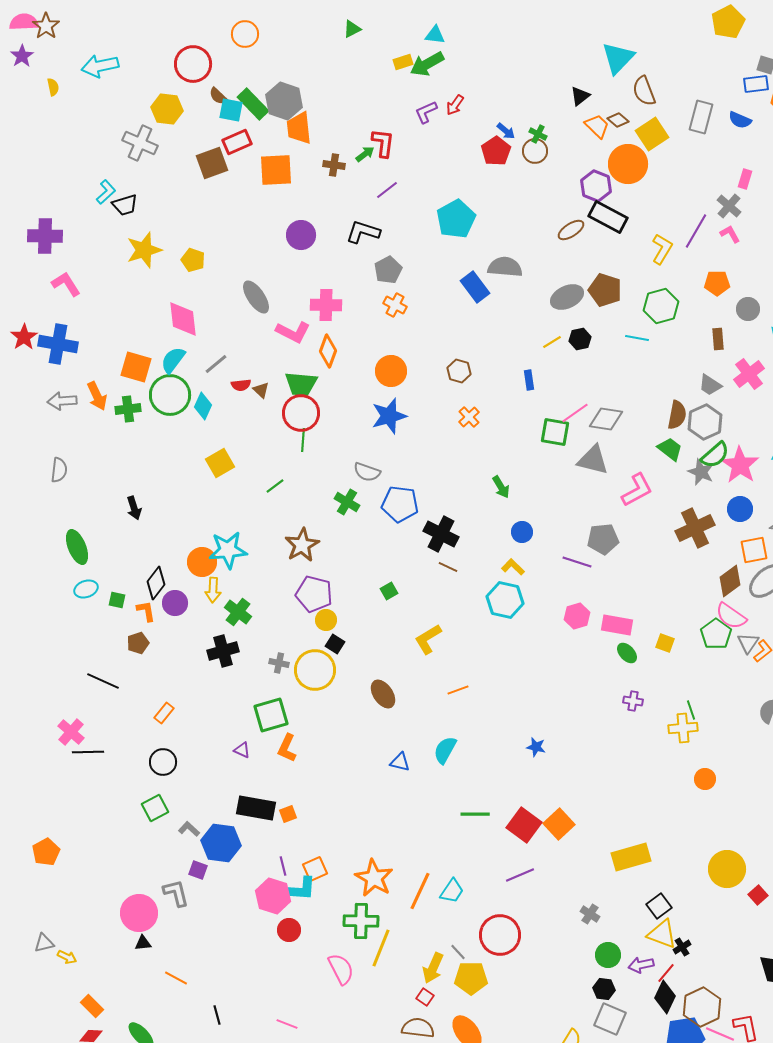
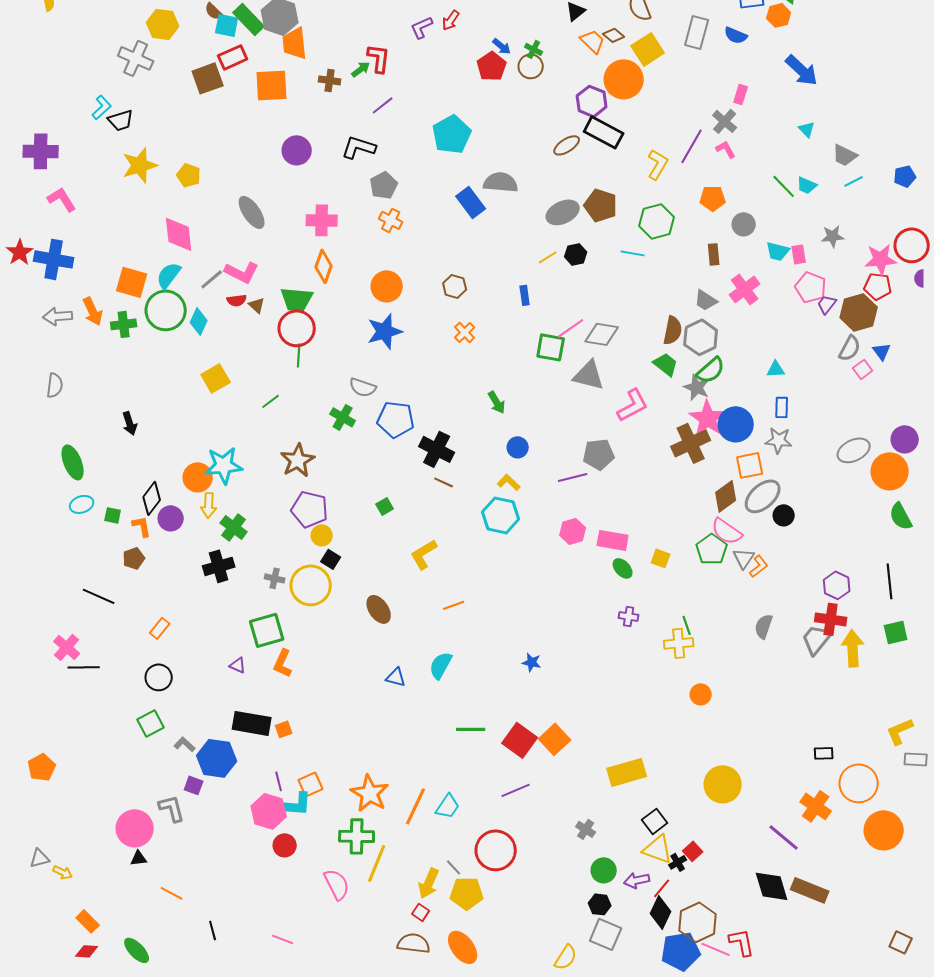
pink L-shape: (293, 332) -> (242, 272), moved
pink star: (740, 465) -> (708, 418), moved
blue circle: (740, 509) -> (736, 424), size x1.4
purple line: (577, 562) -> (573, 477), turned -32
red square: (758, 895) -> (693, 851), moved

